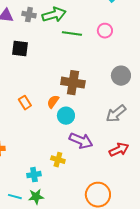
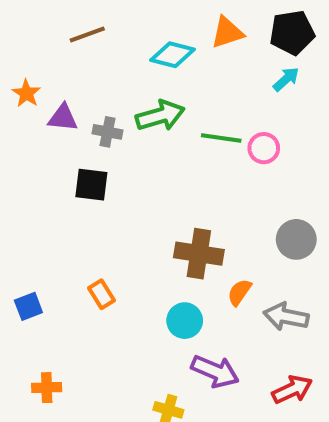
gray cross: (29, 15) -> (108, 132), moved
green line: (72, 34) -> (221, 138), moved
orange semicircle: (53, 102) -> (239, 292), moved
gray arrow: (116, 114) -> (286, 317), turned 50

